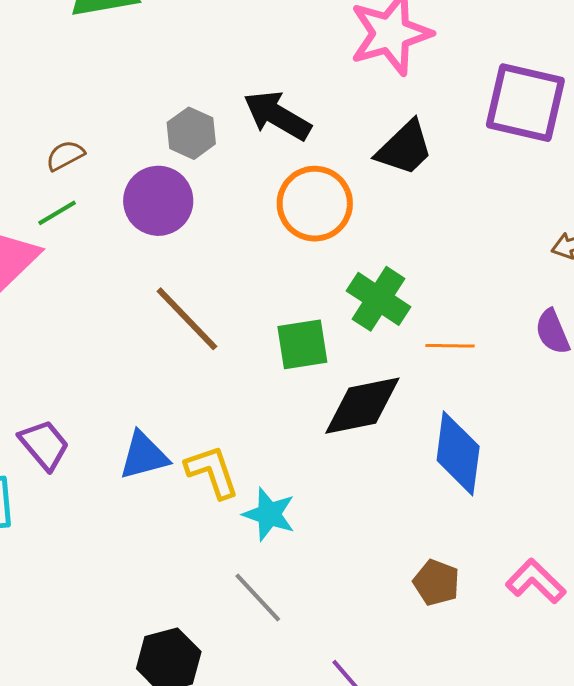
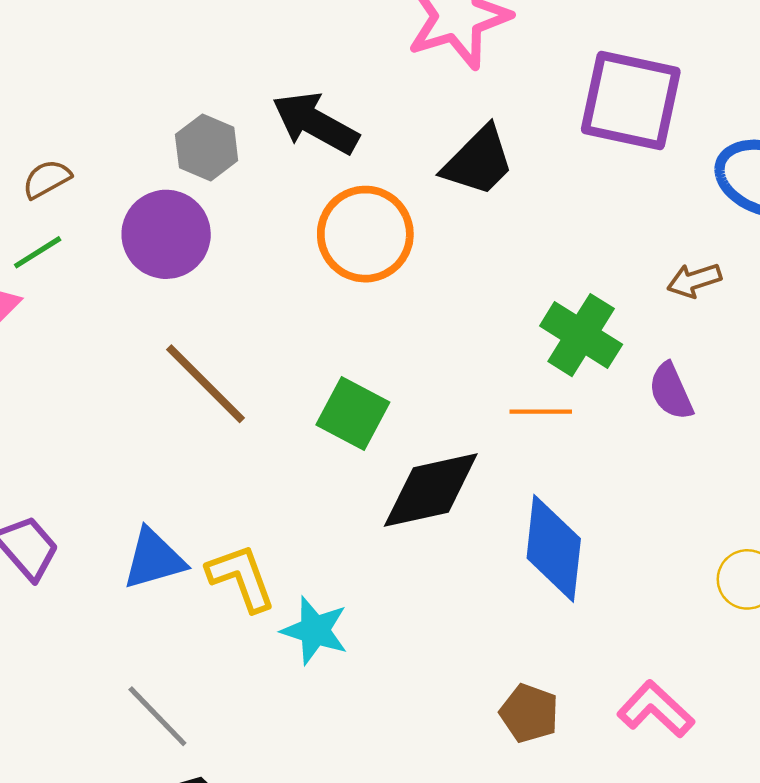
green cross: (378, 299) -> (581, 335), moved
green square: (302, 344) -> (353, 414), turned 38
gray line: (258, 598) -> (157, 716), moved

